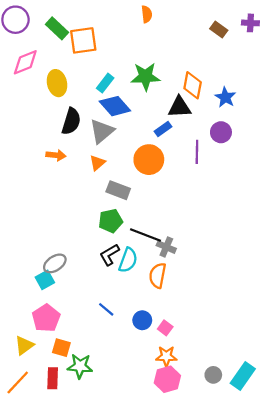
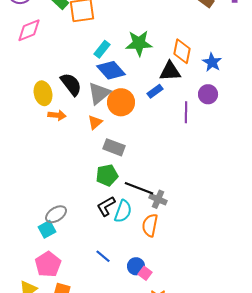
yellow ellipse: (57, 83) -> (43, 93), moved
black semicircle: (71, 121) -> (71, 84), turned -55
orange circle: (149, 160) -> (121, 102), moved
pink square: (165, 328) -> (145, 273), moved

